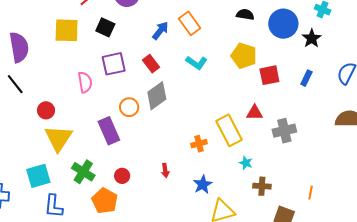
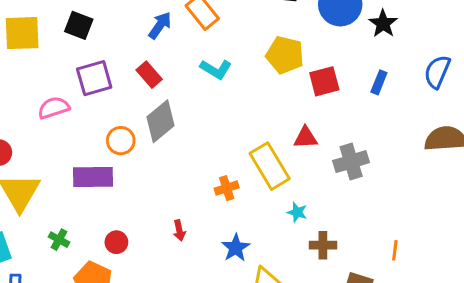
pink semicircle: (85, 82) -> (54, 108), turned -95
purple rectangle: (109, 131) -> (93, 177), turned -64
green cross: (83, 172) -> (59, 240), size x0.6

